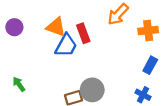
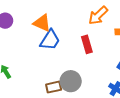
red rectangle: (83, 33) -> (87, 44), moved

